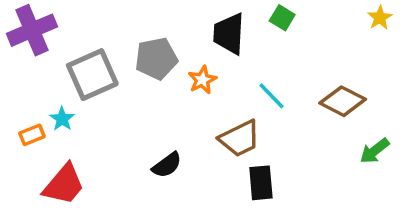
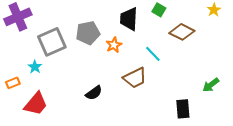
brown diamond: (343, 101) -> (182, 32), moved
orange rectangle: (32, 135) -> (13, 83), moved
black rectangle: (261, 183) -> (183, 109), moved

